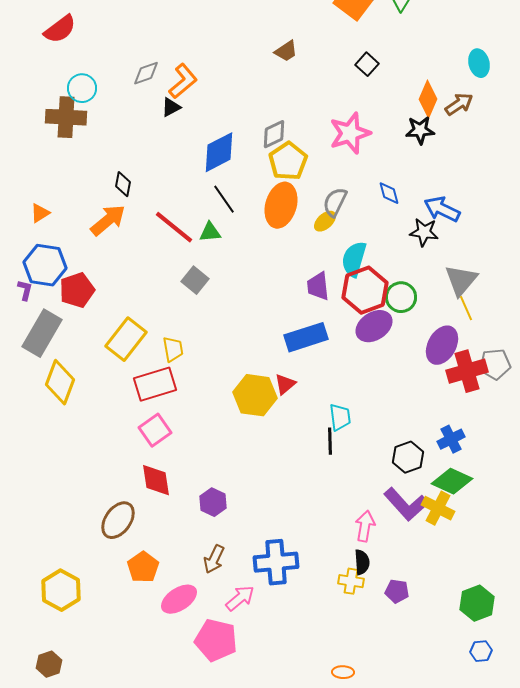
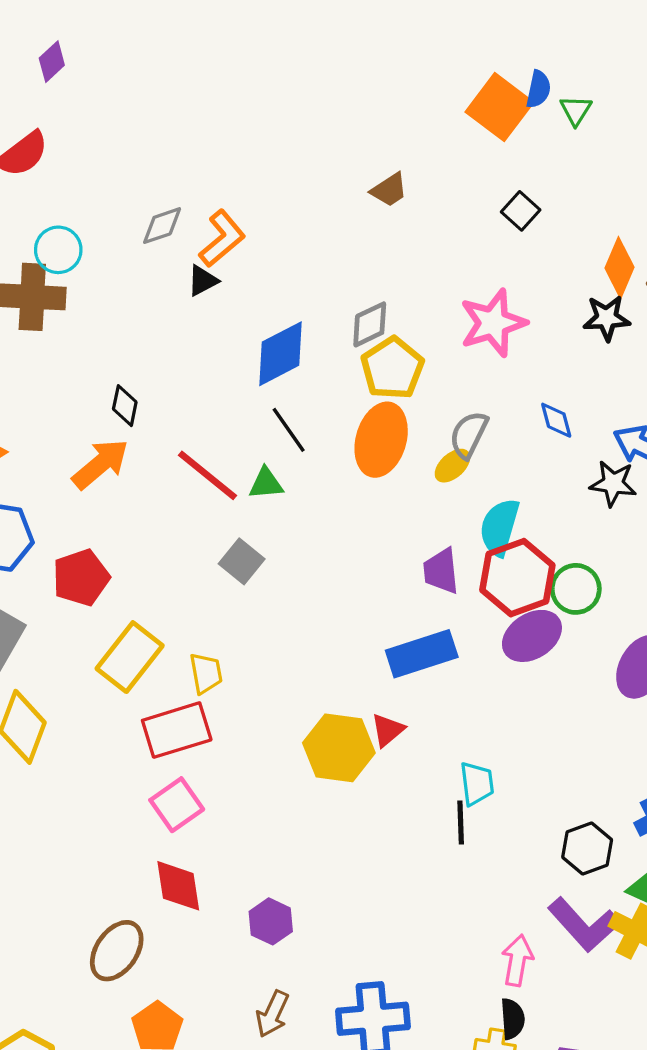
red pentagon: (77, 290) -> (81, 578), moved

